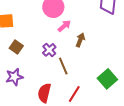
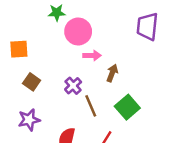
pink arrow: (64, 26) -> (92, 55), turned 40
green square: (107, 79) -> (127, 107), moved

